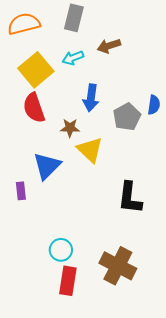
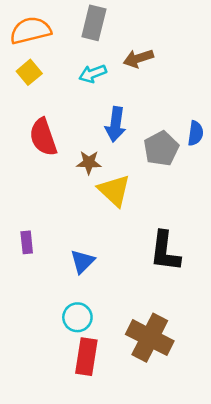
yellow square: (36, 70) -> (29, 72), moved, size x0.6
blue triangle: (47, 166) -> (83, 261), moved, size x0.7

